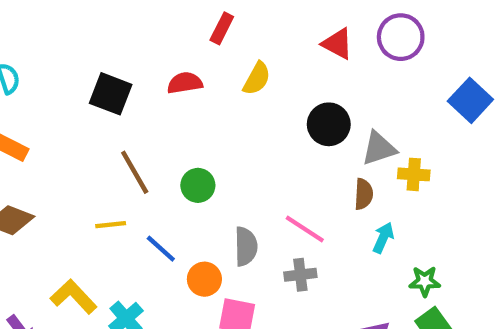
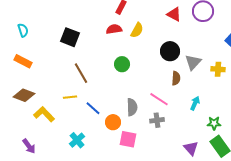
red semicircle: (185, 83) -> (114, 29), moved
gray triangle: (379, 148) -> (193, 62), turned -30
yellow cross: (414, 174) -> (218, 69), moved
green circle: (198, 185) -> (122, 64), moved
brown semicircle: (364, 194) -> (176, 78), moved
yellow L-shape: (74, 297) -> (44, 114), moved

